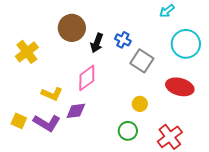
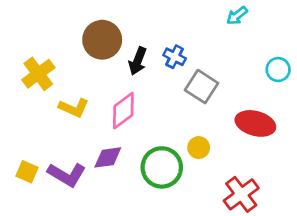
cyan circle: (186, 44) -> (278, 70), moved, size x0.6
yellow L-shape: (52, 94) -> (74, 108), moved
green circle: (128, 131) -> (162, 167), moved, size x1.5

